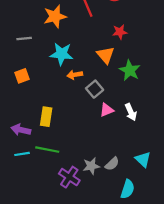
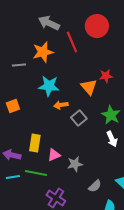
red star: (120, 32) -> (106, 76), moved
gray line: (24, 38) -> (19, 65), moved
green star: (130, 70) -> (111, 115), moved
pink triangle: (107, 110) -> (54, 155), moved
gray star: (91, 166) -> (75, 164), moved

